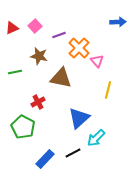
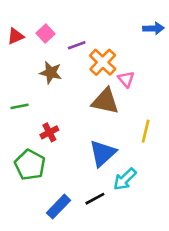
green line: (15, 72) -> (19, 106), moved
brown triangle: (61, 78) -> (105, 101), moved
yellow line: (108, 90) -> (146, 131), moved

